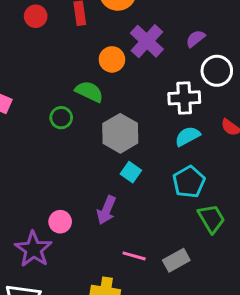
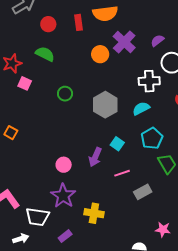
green semicircle: (89, 92) -> (45, 54), moved
cyan semicircle: (188, 136) -> (141, 108), moved
cyan square: (131, 172) -> (117, 144), moved
purple star: (33, 249) -> (63, 196), moved
pink line: (134, 256) -> (122, 173), moved, turned -35

